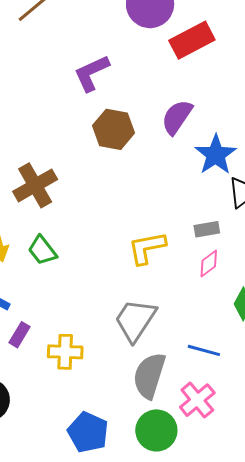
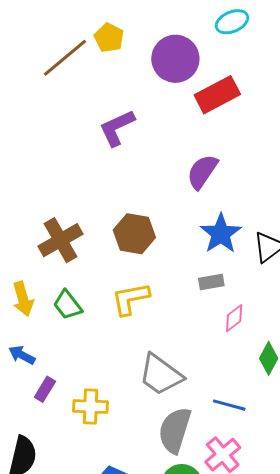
brown hexagon: (114, 129) -> (134, 234), moved
blue star: (216, 155) -> (221, 234), moved
gray rectangle: (207, 229) -> (211, 282), moved
yellow L-shape: (147, 248) -> (130, 299), moved
gray trapezoid: (135, 320) -> (161, 375), turned -87

